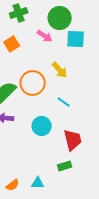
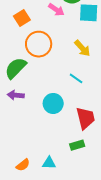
yellow arrow: (60, 70) -> (82, 48), moved
orange circle: (33, 83) -> (39, 44), moved

